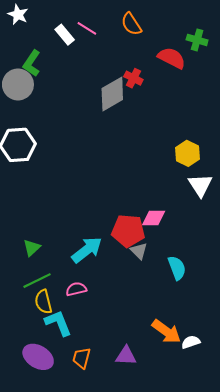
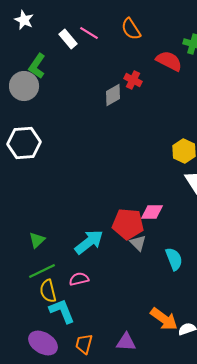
gray diamond: (112, 94) -> (113, 95), size x0.7

